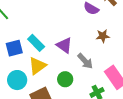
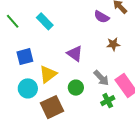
cyan rectangle: (36, 43) -> (45, 21), moved
gray arrow: (85, 61) -> (101, 78), moved

